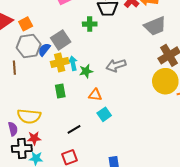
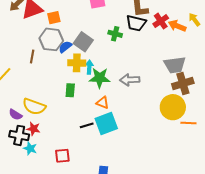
gray trapezoid: (155, 26) -> (175, 65), moved
gray square: (61, 40) -> (83, 42), turned -36
green star: (86, 71) -> (100, 78), size x1.5
cyan square: (104, 114) -> (106, 124), size x1.6
purple semicircle: (13, 129) -> (15, 115), turned 120
black line: (74, 129) -> (87, 125), moved

